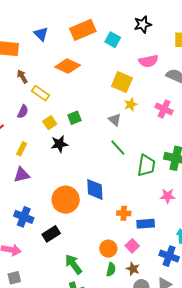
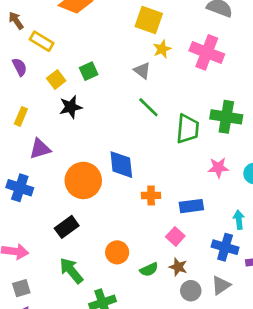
pink cross: (164, 109) -> (207, 52), size x1.4
purple semicircle: (23, 112) -> (20, 67), turned -48
purple triangle: (22, 175) -> (40, 149), moved
orange cross: (124, 213) -> (151, 195), moved
blue cross: (24, 217) -> (20, 188), moved
orange circle: (108, 249) -> (117, 252), moved
green arrow: (73, 264) -> (71, 271), moved
green semicircle: (111, 269) -> (149, 270), turned 56

